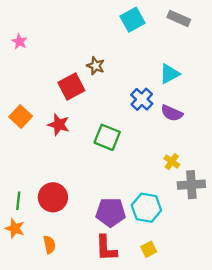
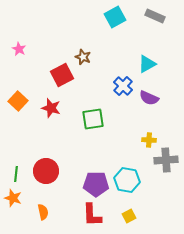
pink star: (19, 42) -> (19, 49), moved
green square: (107, 137) -> (93, 119), turned -30
yellow cross: (172, 162) -> (149, 140), turned -32

